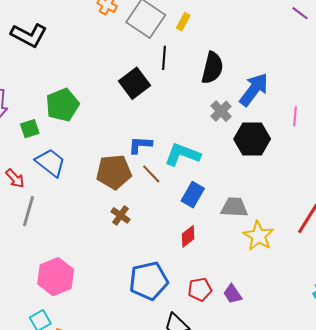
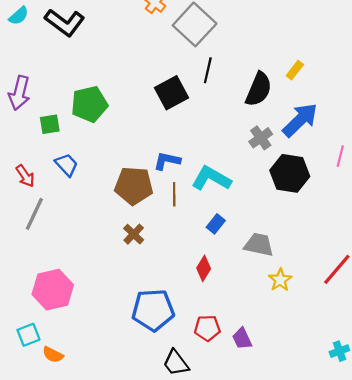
yellow rectangle: (183, 22) -> (295, 70), moved
blue trapezoid: (50, 163) -> (67, 165), size x0.7
brown line: (151, 174) -> (174, 194), turned 35
blue rectangle: (193, 195) -> (216, 224), size x0.7
red diamond: (188, 236) -> (204, 268), turned -30
yellow star: (258, 236) -> (280, 280), size x0.7

